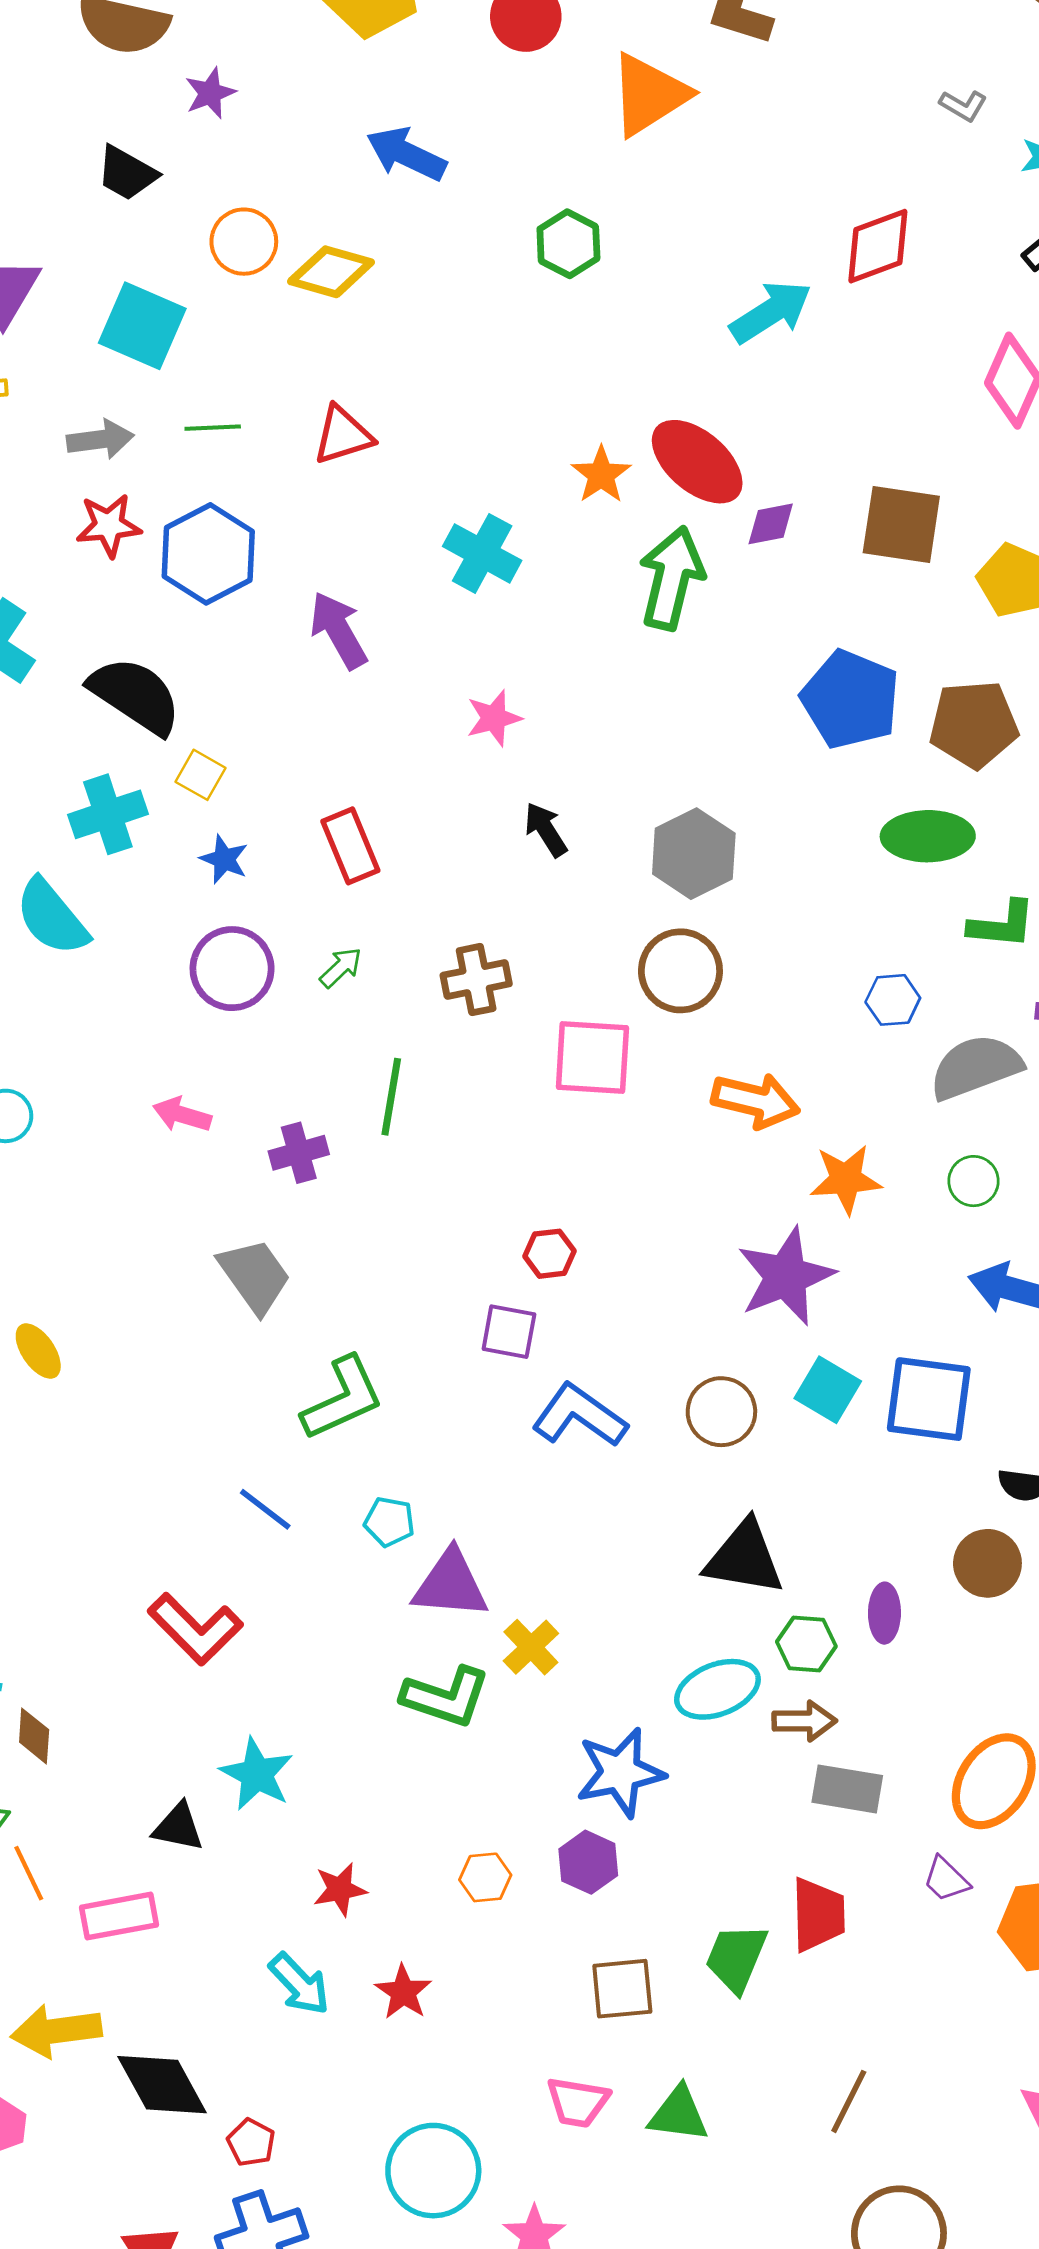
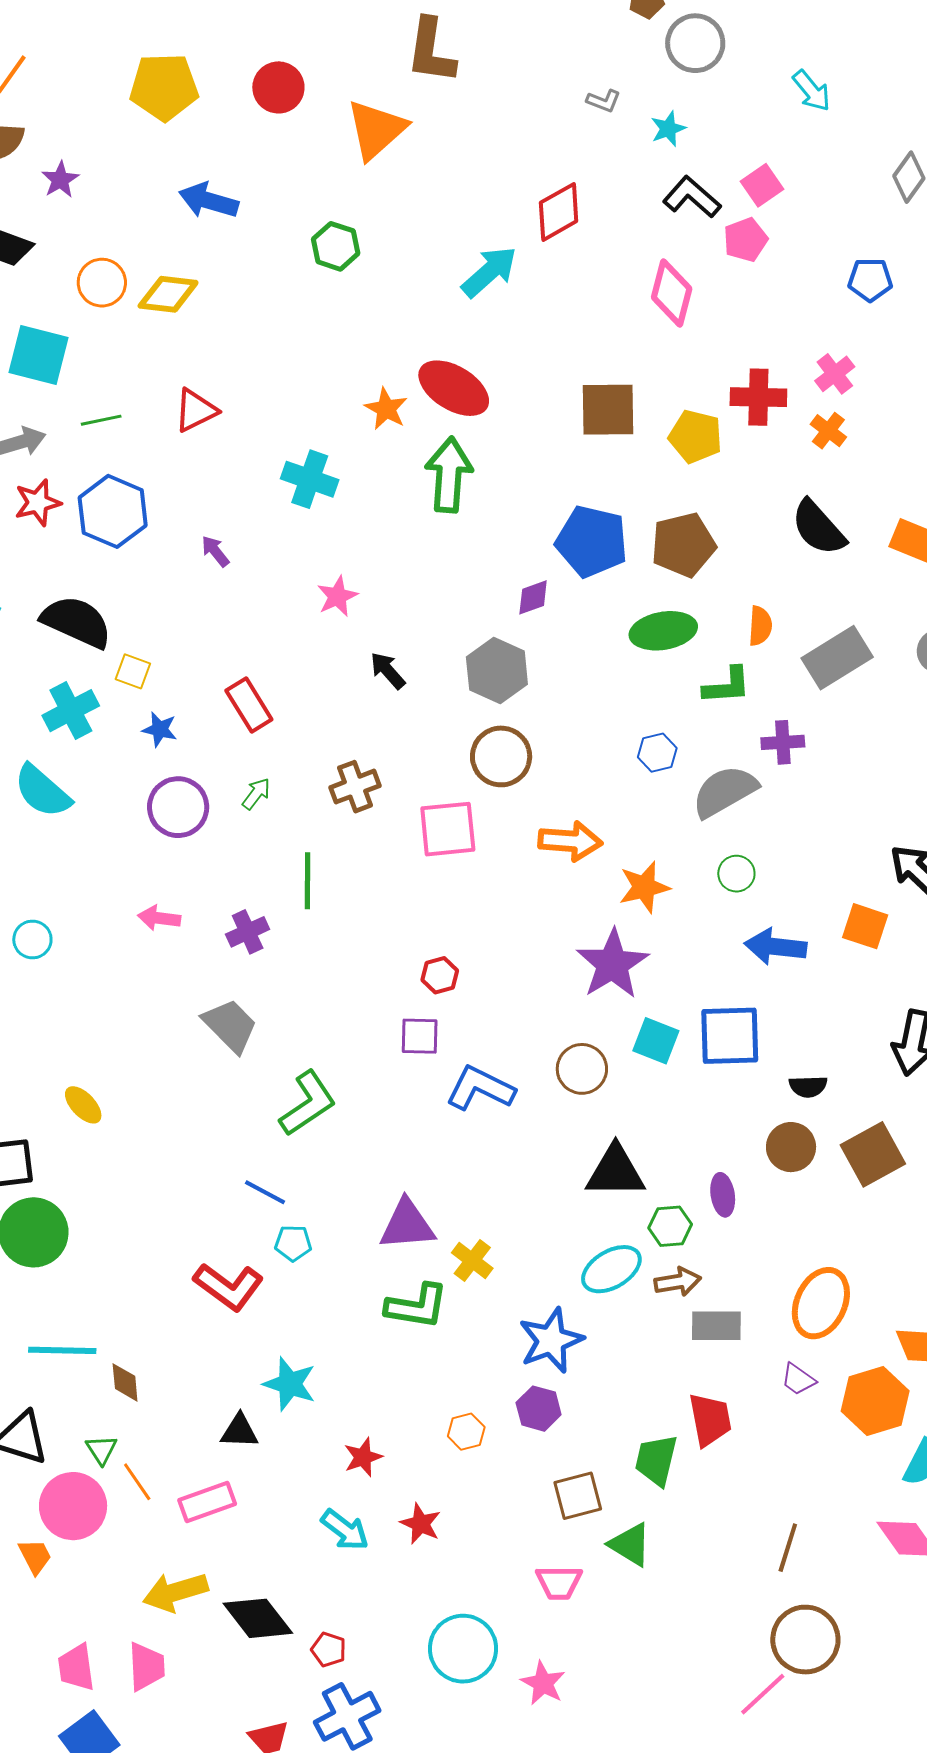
purple diamond: (771, 524) -> (533, 597), moved
purple arrow: (338, 630) -> (215, 551), size x0.6
cyan pentagon: (389, 1522) -> (293, 1243), moved
brown line: (849, 2101) -> (788, 1548), moved
green triangle: (679, 2114) -> (630, 1545), moved, turned 33

